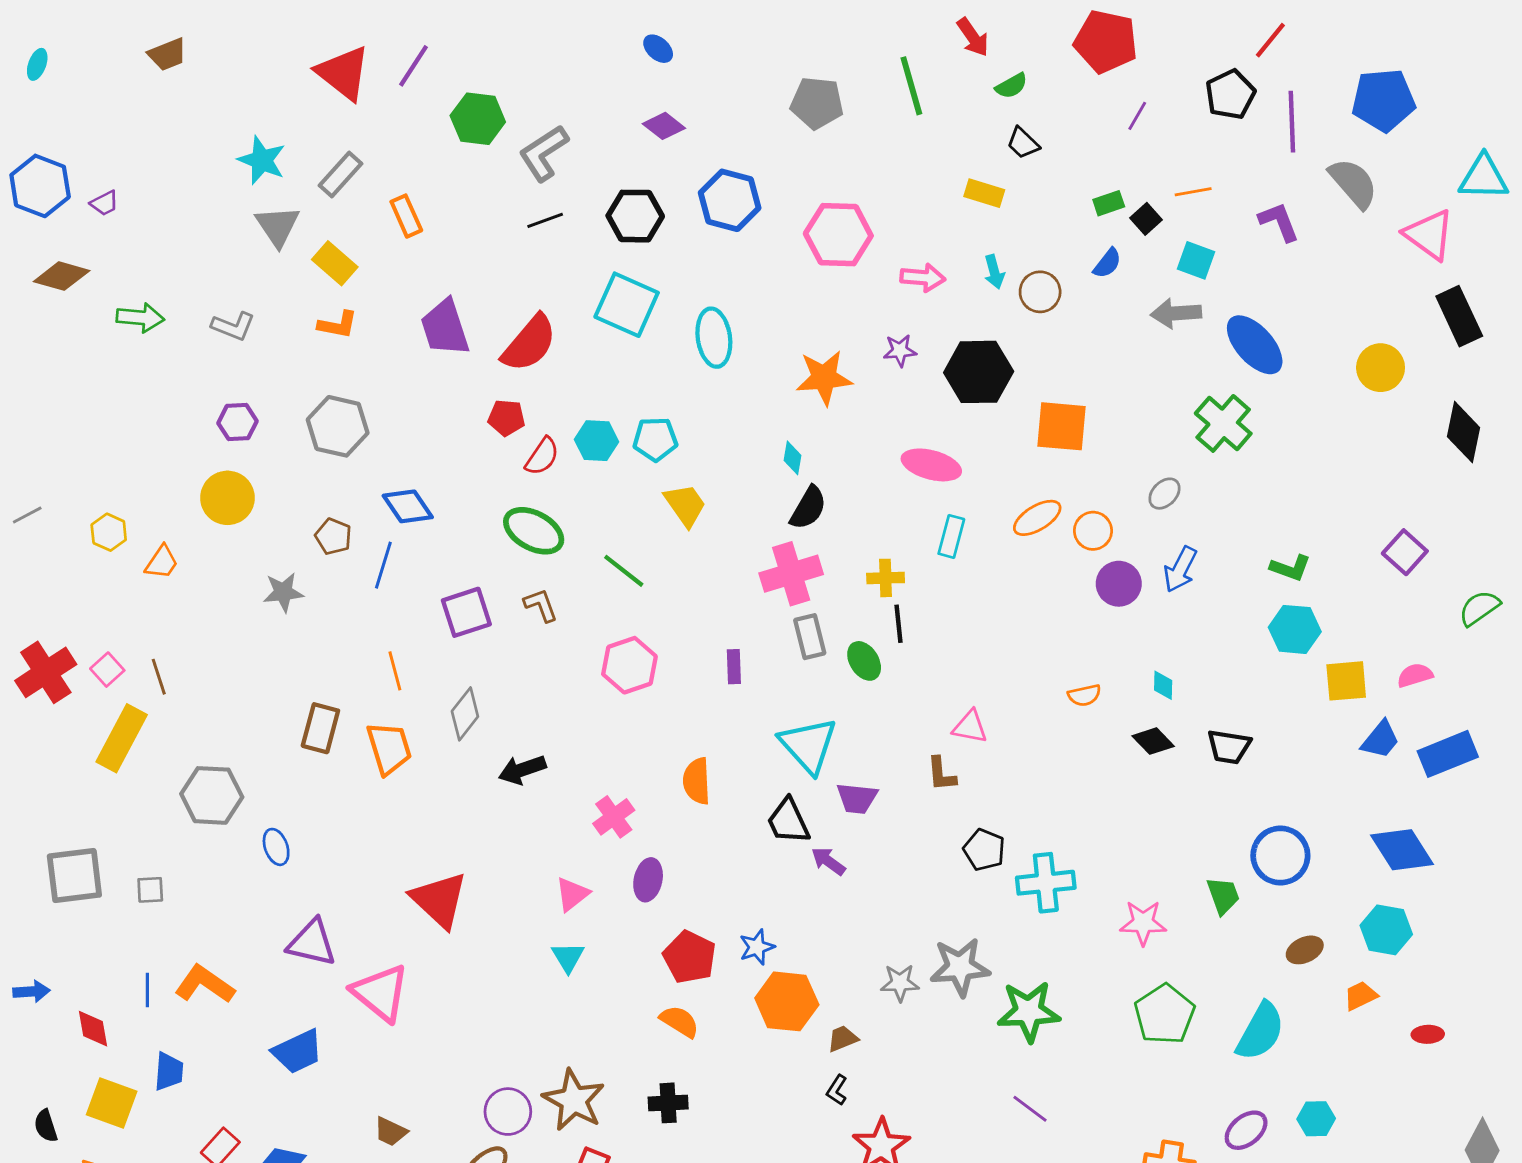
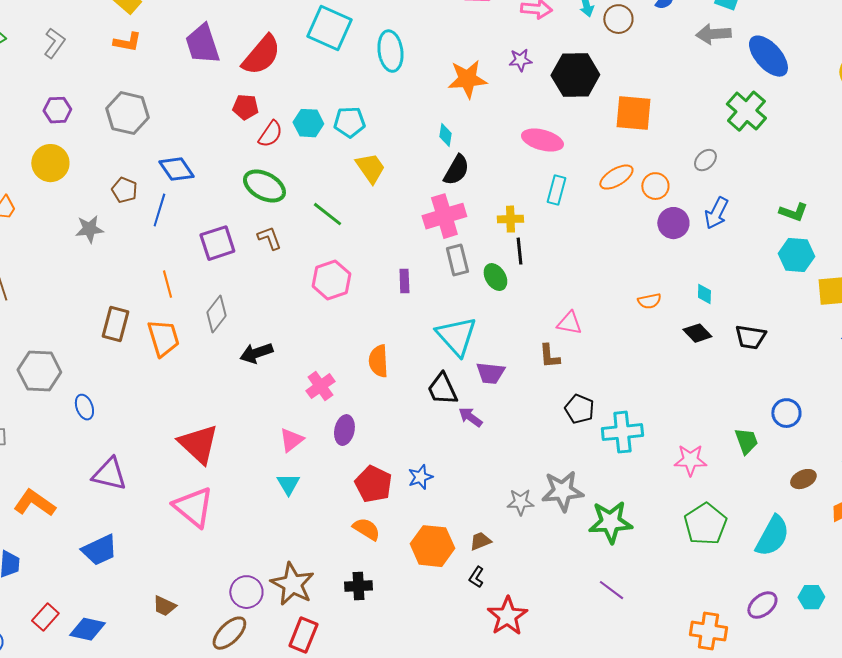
gray L-shape: (233, 326) -> (54, 43), turned -76
blue circle: (1280, 856) -> (786, 413), size x0.7
pink triangle: (381, 993) -> (193, 507), moved
orange hexagon: (787, 1001) -> (432, 546), moved

